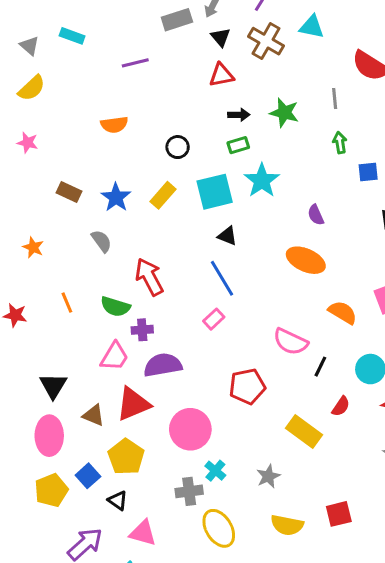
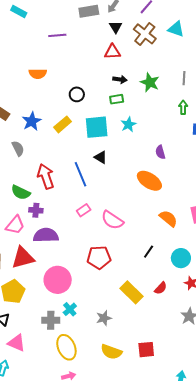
cyan star: (262, 180) -> (128, 124), size x0.7
blue line: (222, 278) -> (81, 174), moved
pink semicircle: (291, 342) -> (112, 220), moved
red semicircle: (341, 406) -> (161, 288), moved

